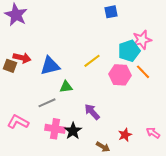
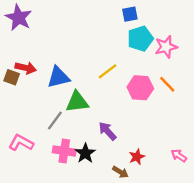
cyan pentagon: (129, 51) -> (140, 39), moved
green triangle: (66, 87) -> (77, 102), size x1.5
gray line: (47, 103) -> (55, 121), turned -30
red star: (125, 135) -> (137, 157), moved

